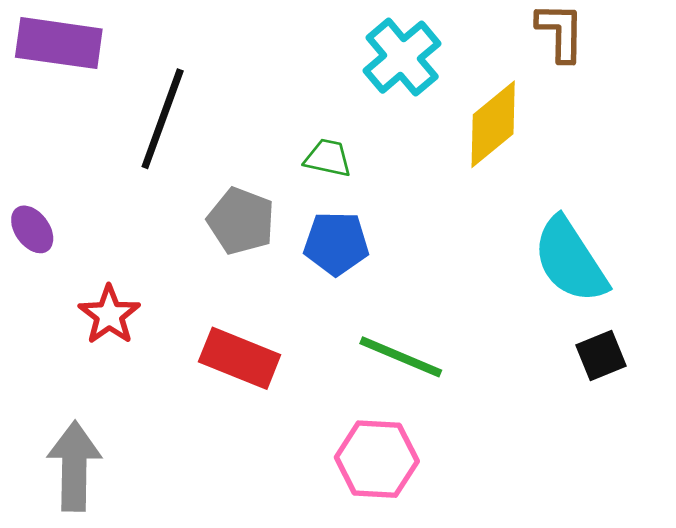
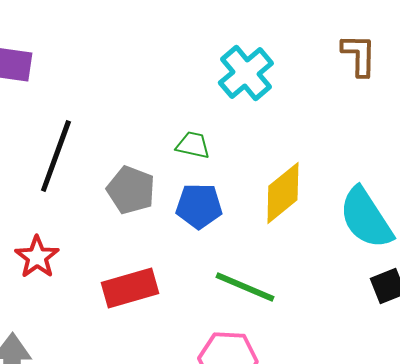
black line: (163, 119) -> (56, 156), moved
yellow diamond: (493, 124) -> (283, 193), moved
red rectangle: (240, 358) -> (130, 288), turned -38

